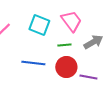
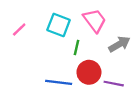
green line: (64, 45) -> (77, 48), moved, turned -72
blue line: (33, 63) -> (59, 82), moved

